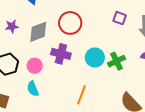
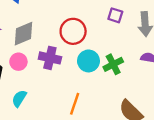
red circle: (70, 23) -> (73, 31), moved
pink circle: (35, 66) -> (18, 62), moved
cyan semicircle: (33, 89) -> (19, 98), turned 56

